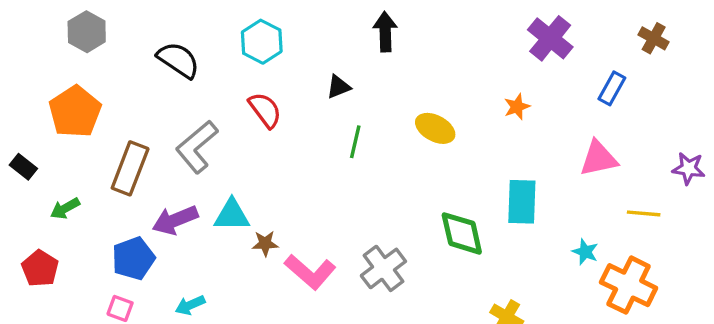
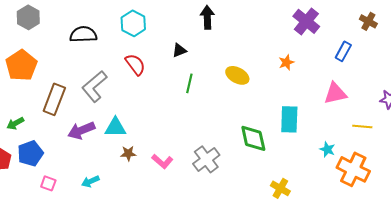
black semicircle: (178, 60) -> (83, 34), turned -36
brown star: (265, 243) -> (128, 153), moved
blue pentagon: (133, 258) -> (30, 153), moved
pink L-shape: (310, 272) -> (162, 161), size x0.7

